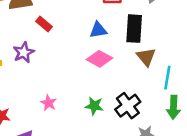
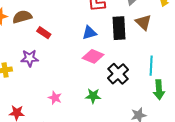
purple star: (24, 52) -> (30, 58), turned 30
brown triangle: (146, 57) -> (143, 22), moved
black cross: (128, 106) -> (118, 74), moved

